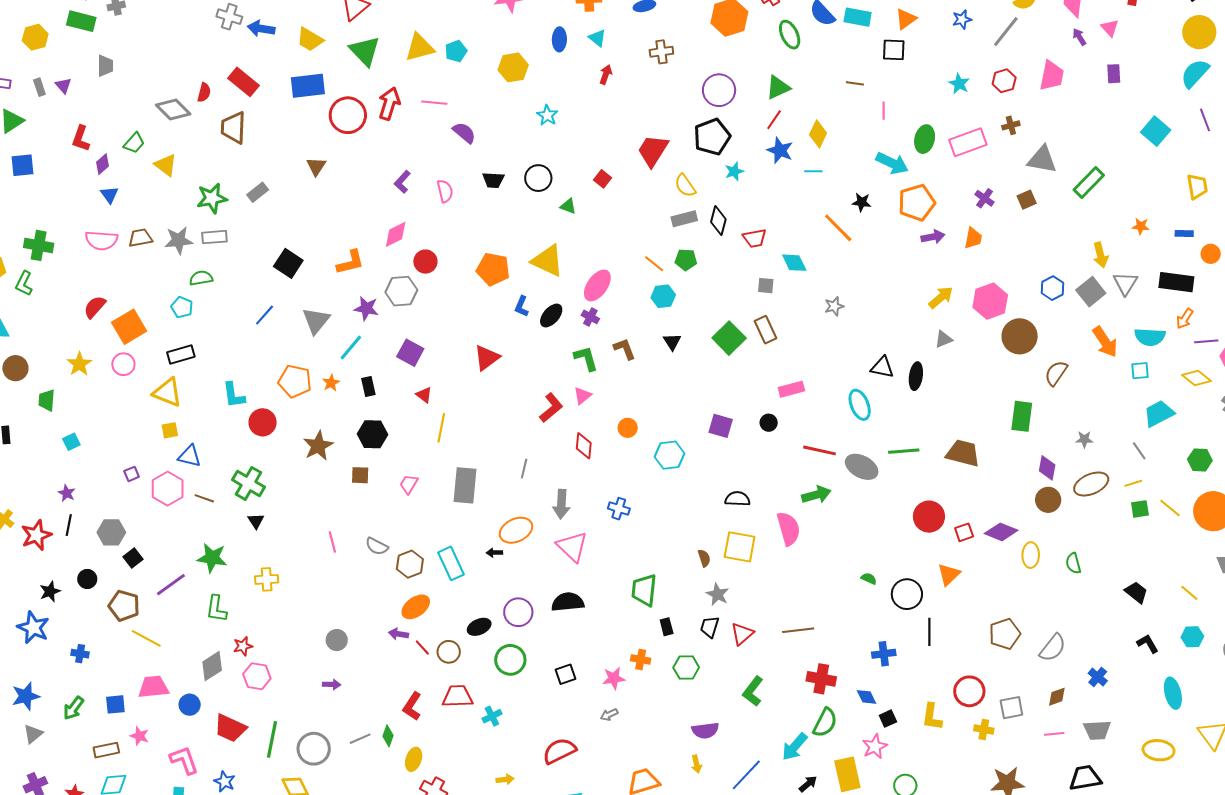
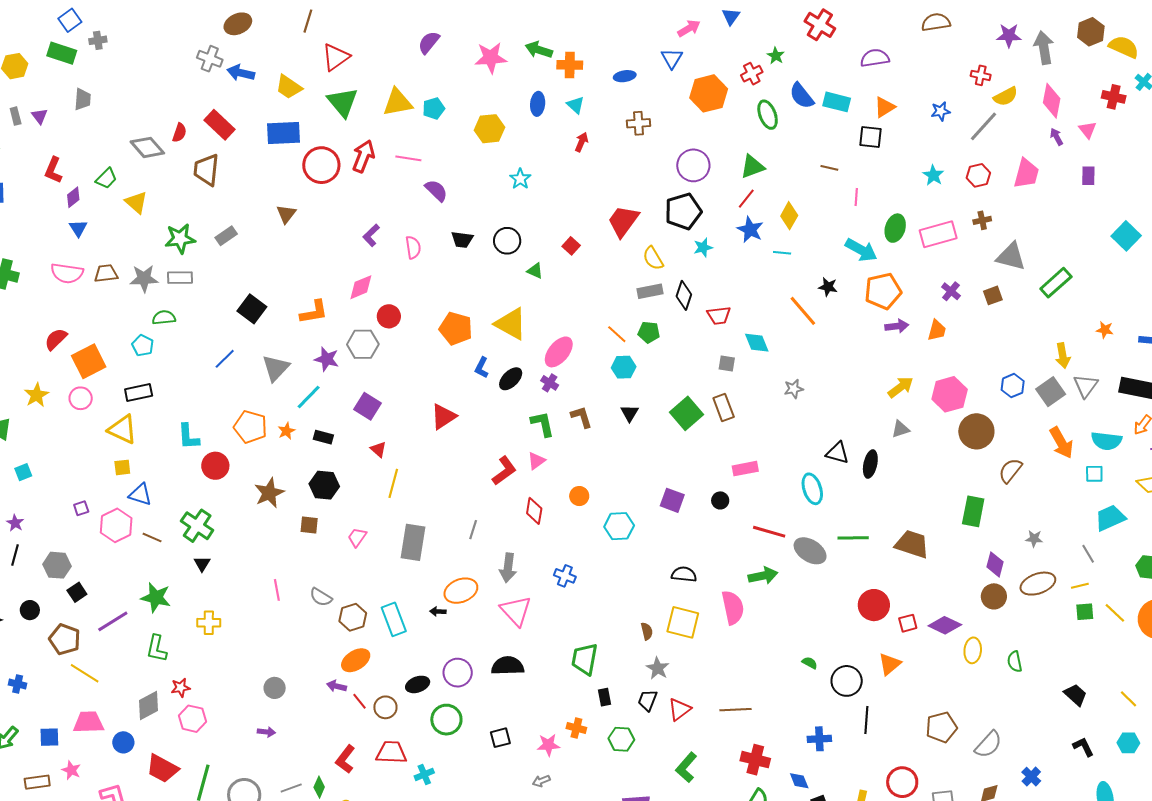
black rectangle: (368, 386) -> (323, 437), turned -66

